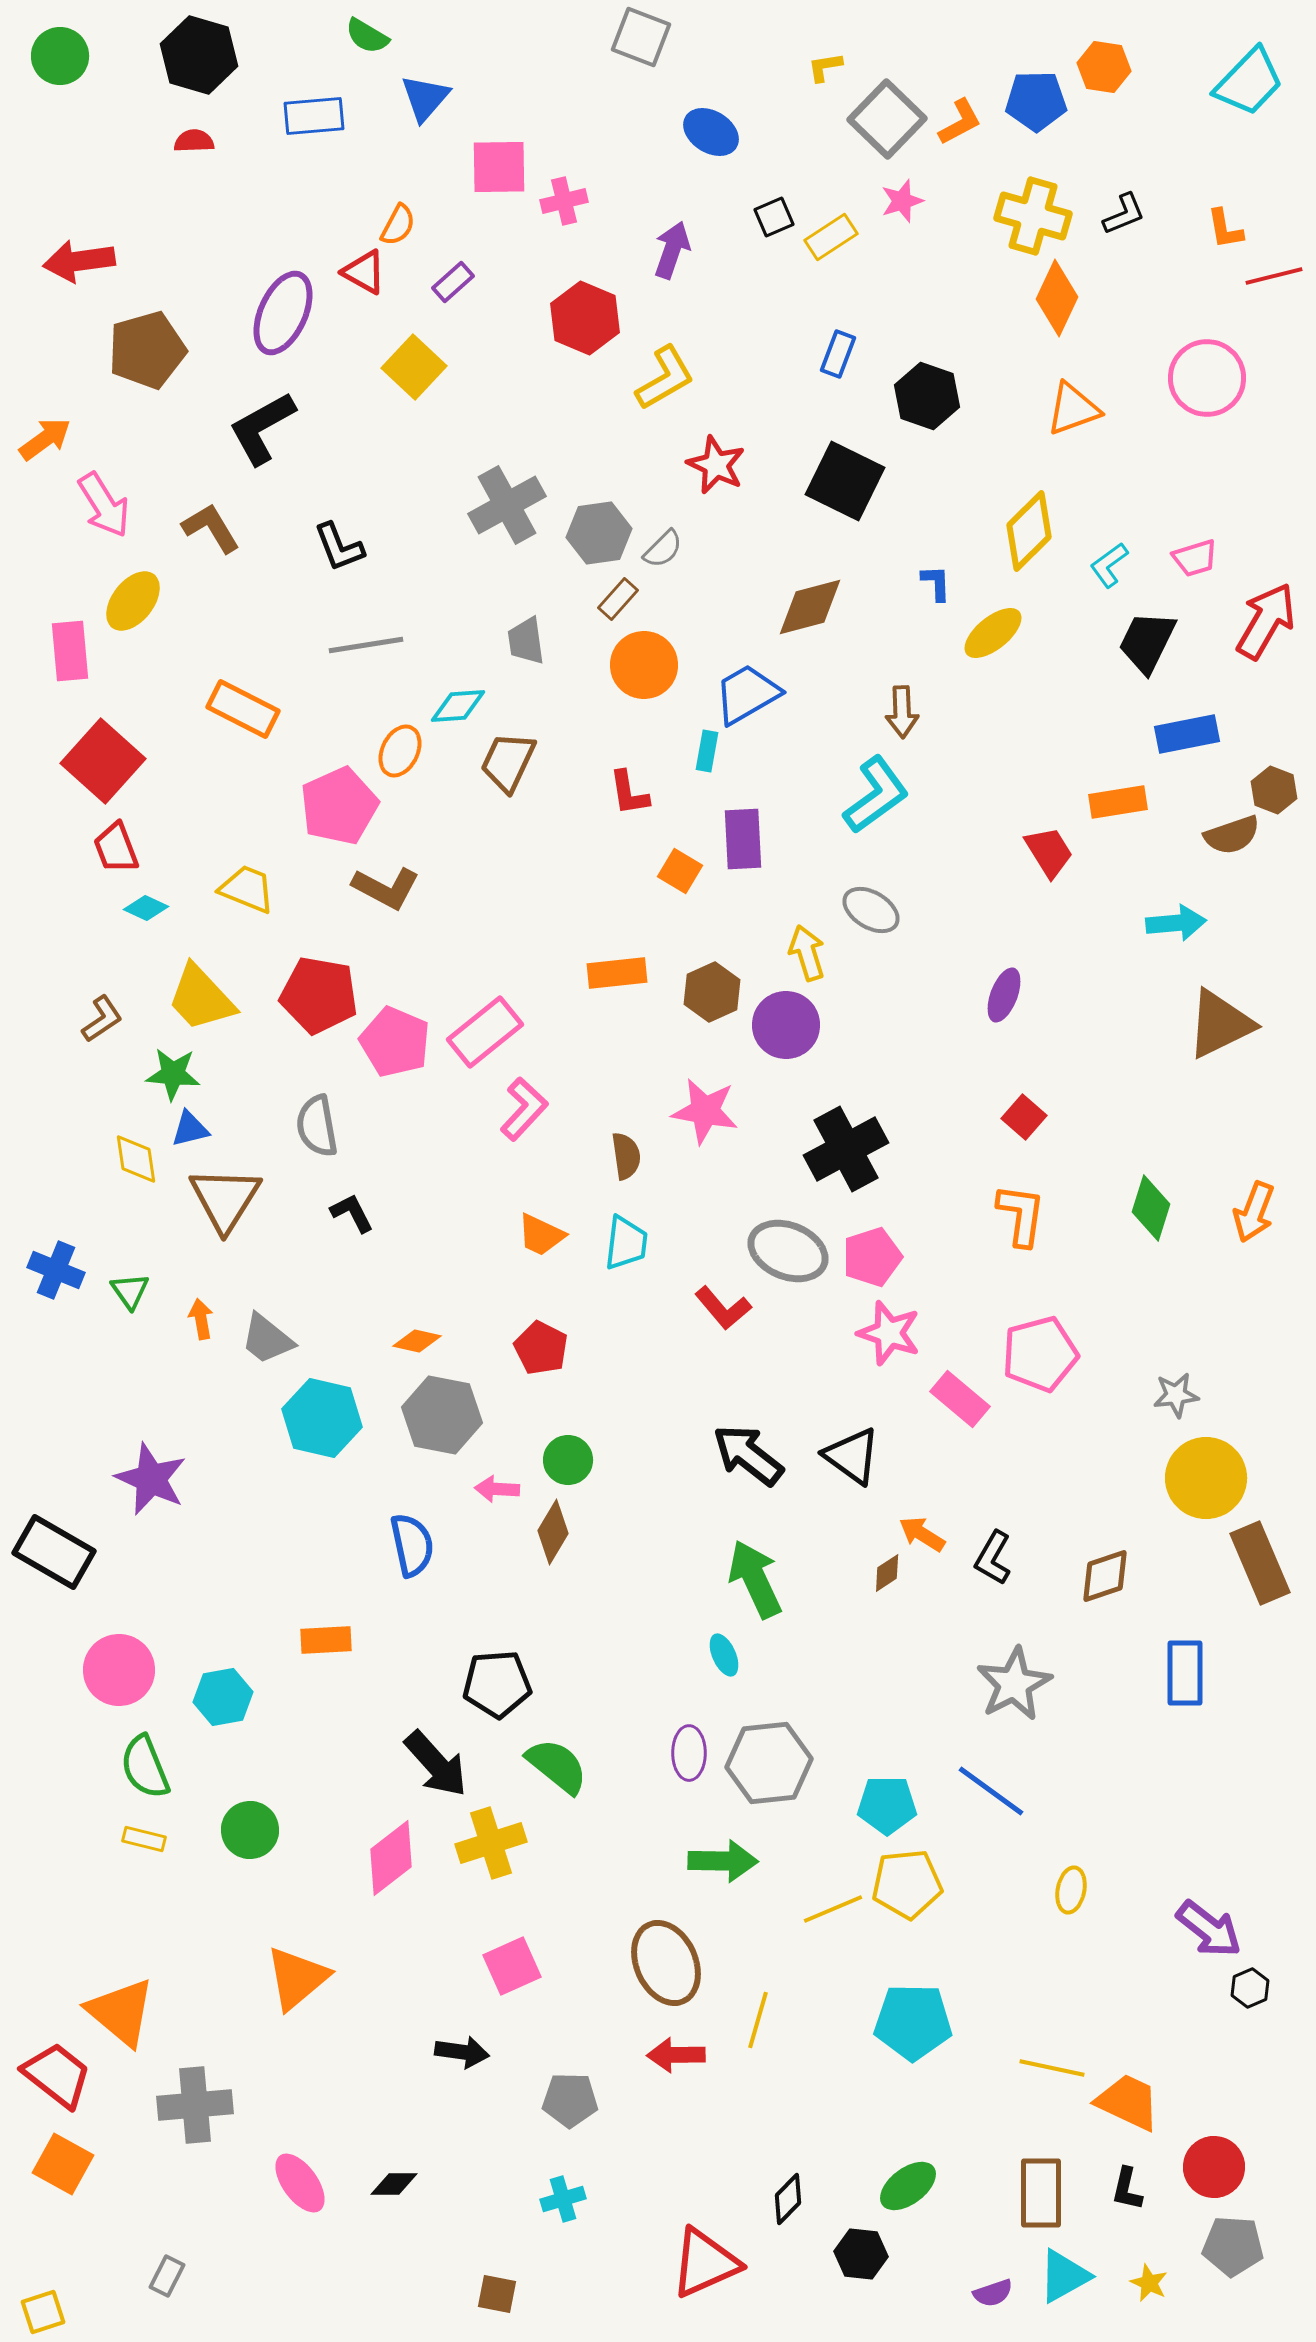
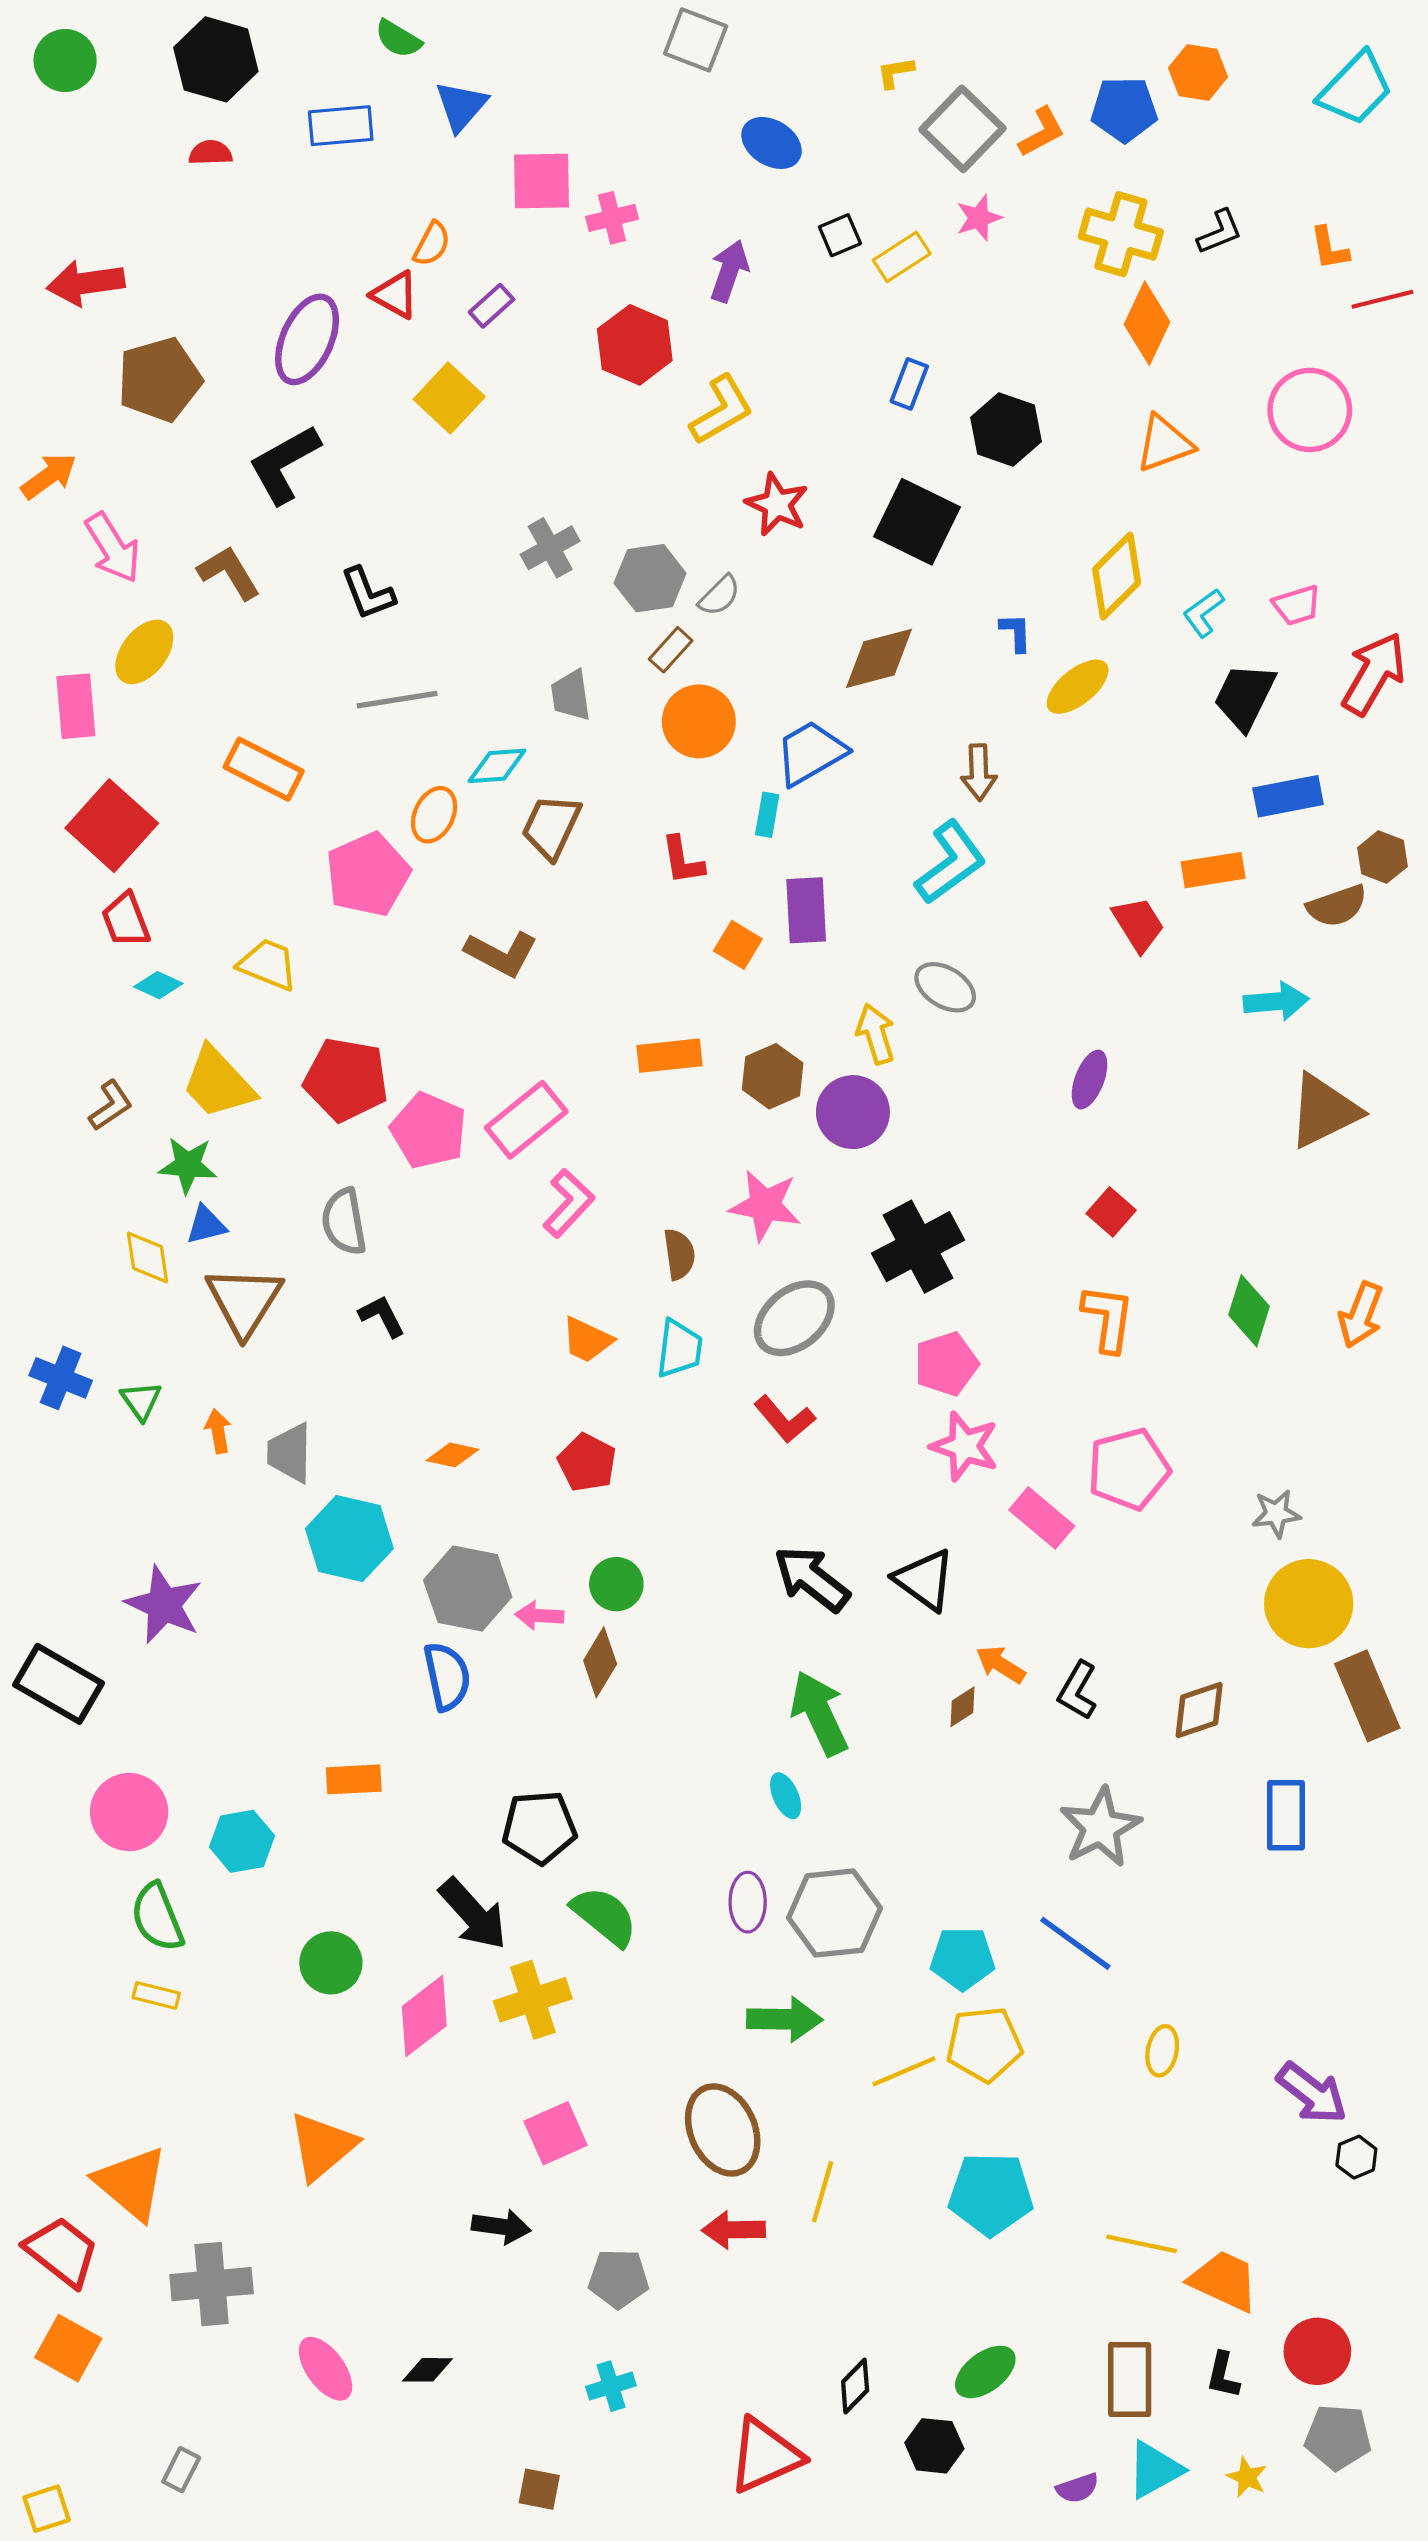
gray cross: (507, 505) -> (550, 548), size x0.7
brown L-shape: (386, 888) -> (501, 954), moved
gray ellipse: (788, 1251) -> (794, 1318), moved, turned -62
gray trapezoid: (267, 1339) -> (290, 1453), turned 52
gray hexagon: (442, 1415) -> (468, 1588), moved
green circle: (250, 1830) -> (331, 1963), moved

